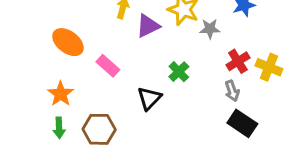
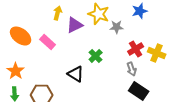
pink rectangle: (108, 66) -> (48, 42), moved
black triangle: (149, 98) -> (76, 74), turned -42

